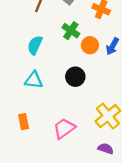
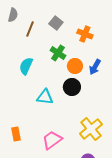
black circle: (75, 77) -> (72, 87), moved
cyan triangle: (34, 80) -> (45, 97), moved

